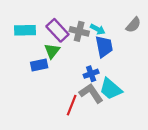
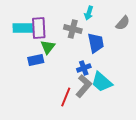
cyan arrow: (98, 29) -> (89, 13), moved, turned 80
purple rectangle: (57, 30) -> (39, 28), moved, turned 40
gray L-shape: (91, 93) -> (84, 86), turned 75

